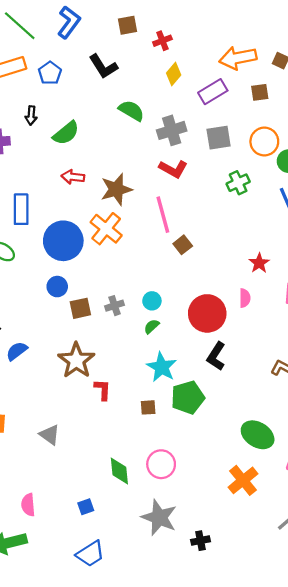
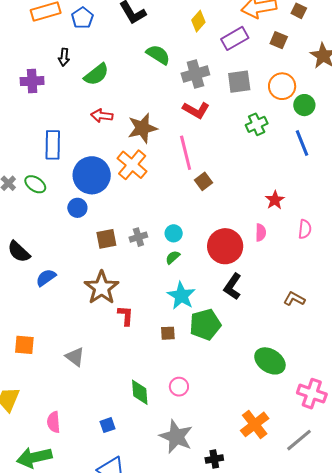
brown square: (260, 92) -> (279, 40), turned 30
blue circle: (57, 287) -> (77, 208), moved
pink circle: (161, 464) -> (179, 387), size x0.7
orange cross: (243, 480) -> (255, 424), moved

